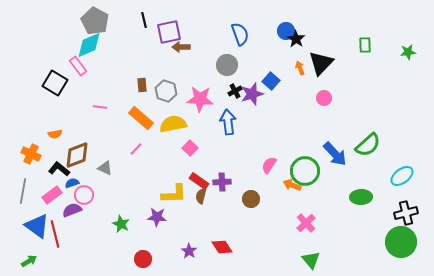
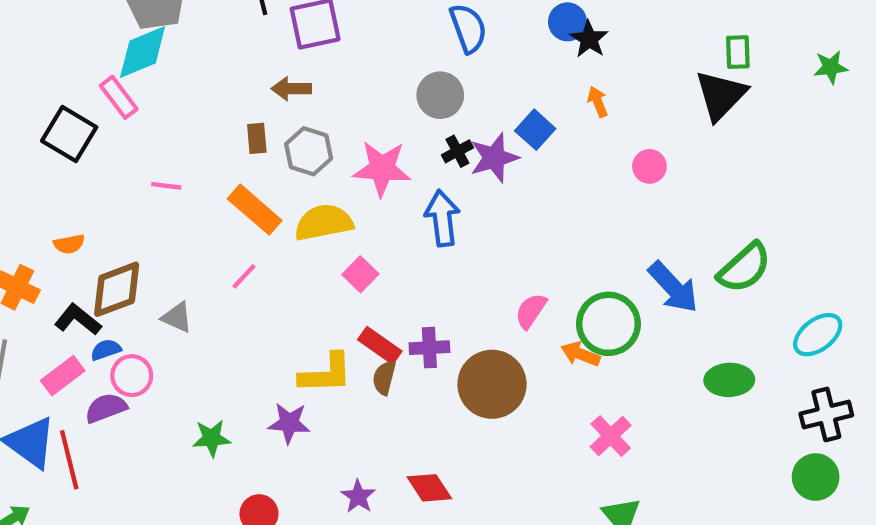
brown arrow: (181, 47) -> (291, 89), moved
black triangle: (321, 63) -> (721, 95), moved
brown circle: (251, 199) -> (492, 384), size x1.8
green star: (121, 224) -> (212, 438), turned -30
green circle: (401, 242) -> (816, 477), size x0.7

